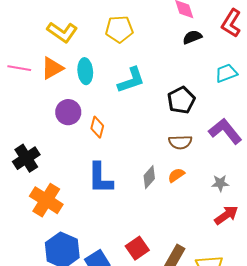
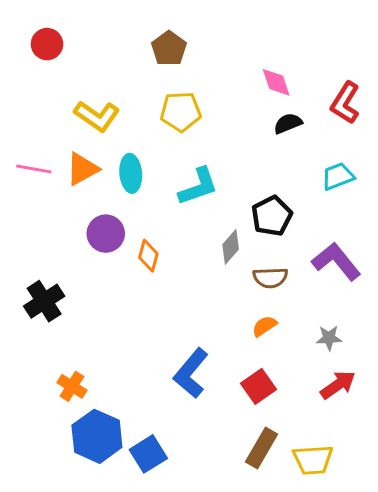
gray diamond: (149, 177) -> (231, 247), moved
blue L-shape: (100, 178) -> (191, 373), moved, turned 40
orange cross: (46, 200) -> (72, 386), moved, size x0.6
red square: (137, 248) -> (259, 386), moved

